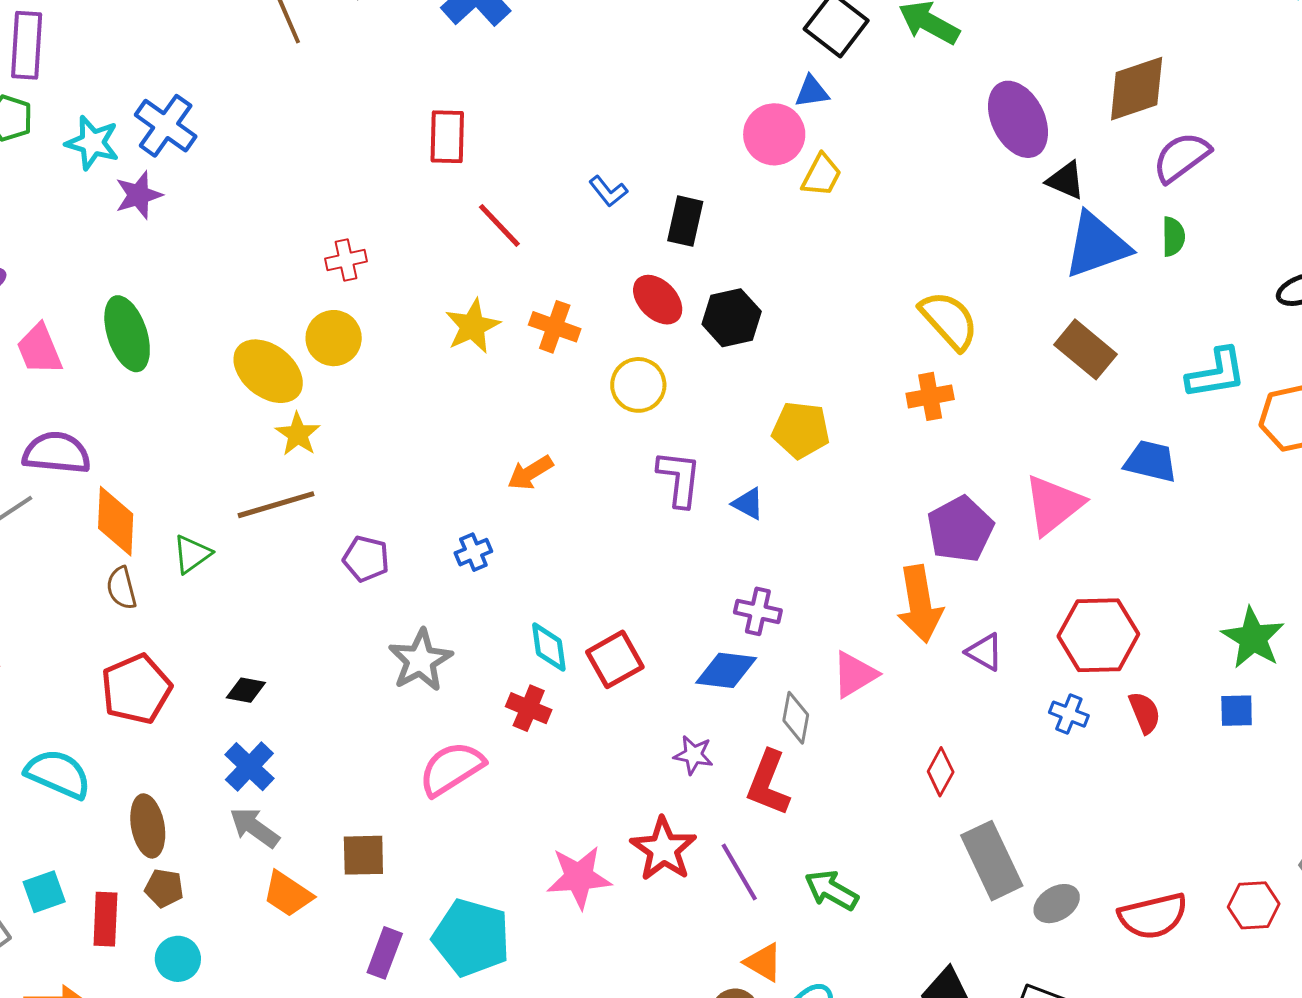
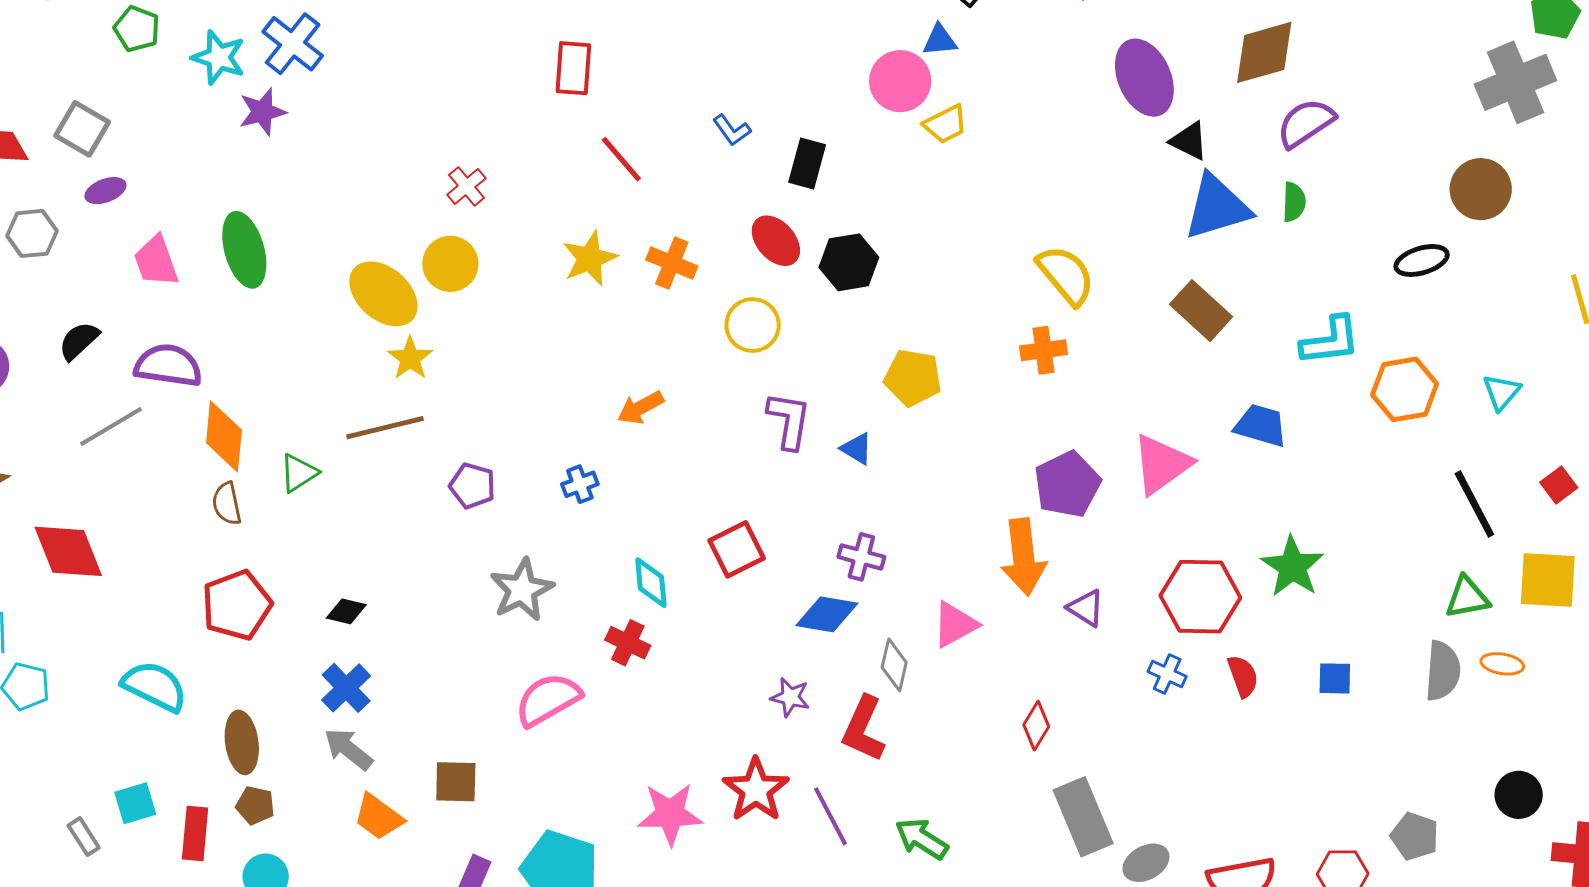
yellow trapezoid: (822, 175) -> (945, 124), turned 33
red cross: (346, 260) -> (466, 186), turned -30
green star: (1253, 638) -> (1292, 567), moved
red square: (615, 659) -> (737, 549), moved

